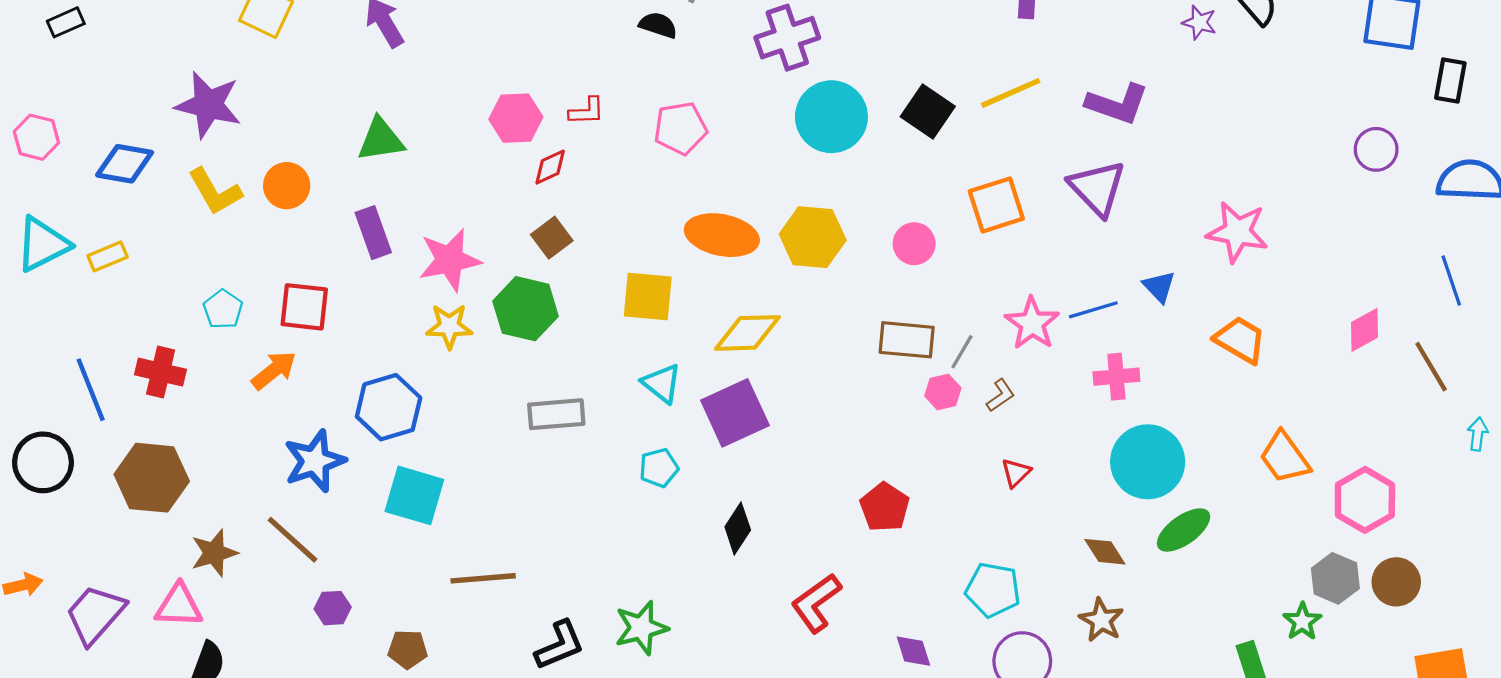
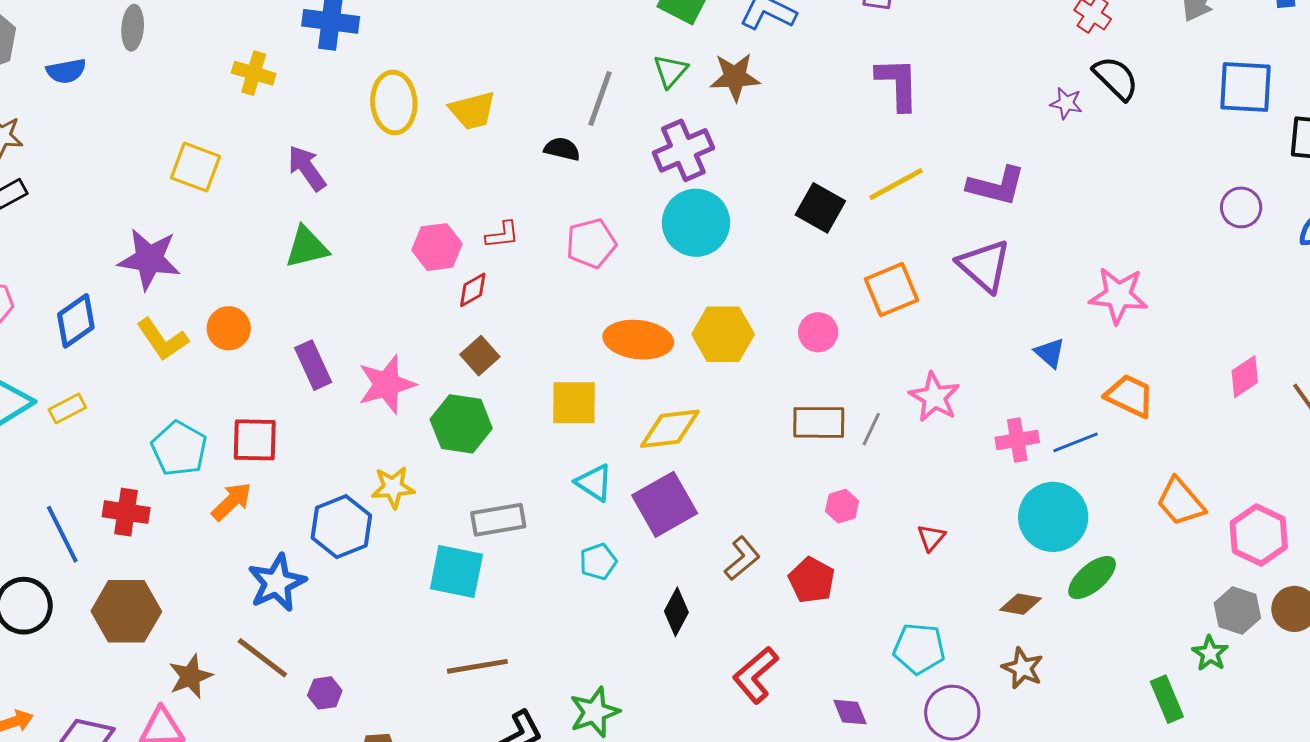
cyan circle: (831, 117) -> (696, 223), moved
green triangle: (381, 140) -> (307, 247), moved
blue diamond: (125, 164) -> (76, 321), turned -40
cyan pentagon: (223, 309) -> (179, 449), size x1.5
blue line: (1093, 310) -> (1076, 442), moved
yellow star: (449, 326) -> (393, 487), moved
pink hexagon: (943, 392) -> (842, 506), moved
brown L-shape: (1001, 395) -> (742, 558), moved, size x1.4
cyan square: (414, 495) -> (456, 571), moved
brown diamond: (1105, 552) -> (1021, 604), turned -42
brown line: (483, 578) -> (477, 666), moved
purple hexagon: (333, 608) -> (325, 693), moved

